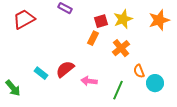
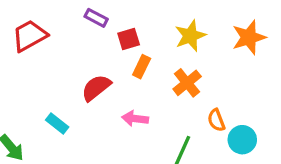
red square: (101, 21) -> (129, 39), moved
red semicircle: (65, 69) -> (96, 88), moved
pink arrow: (89, 81) -> (135, 119), moved

